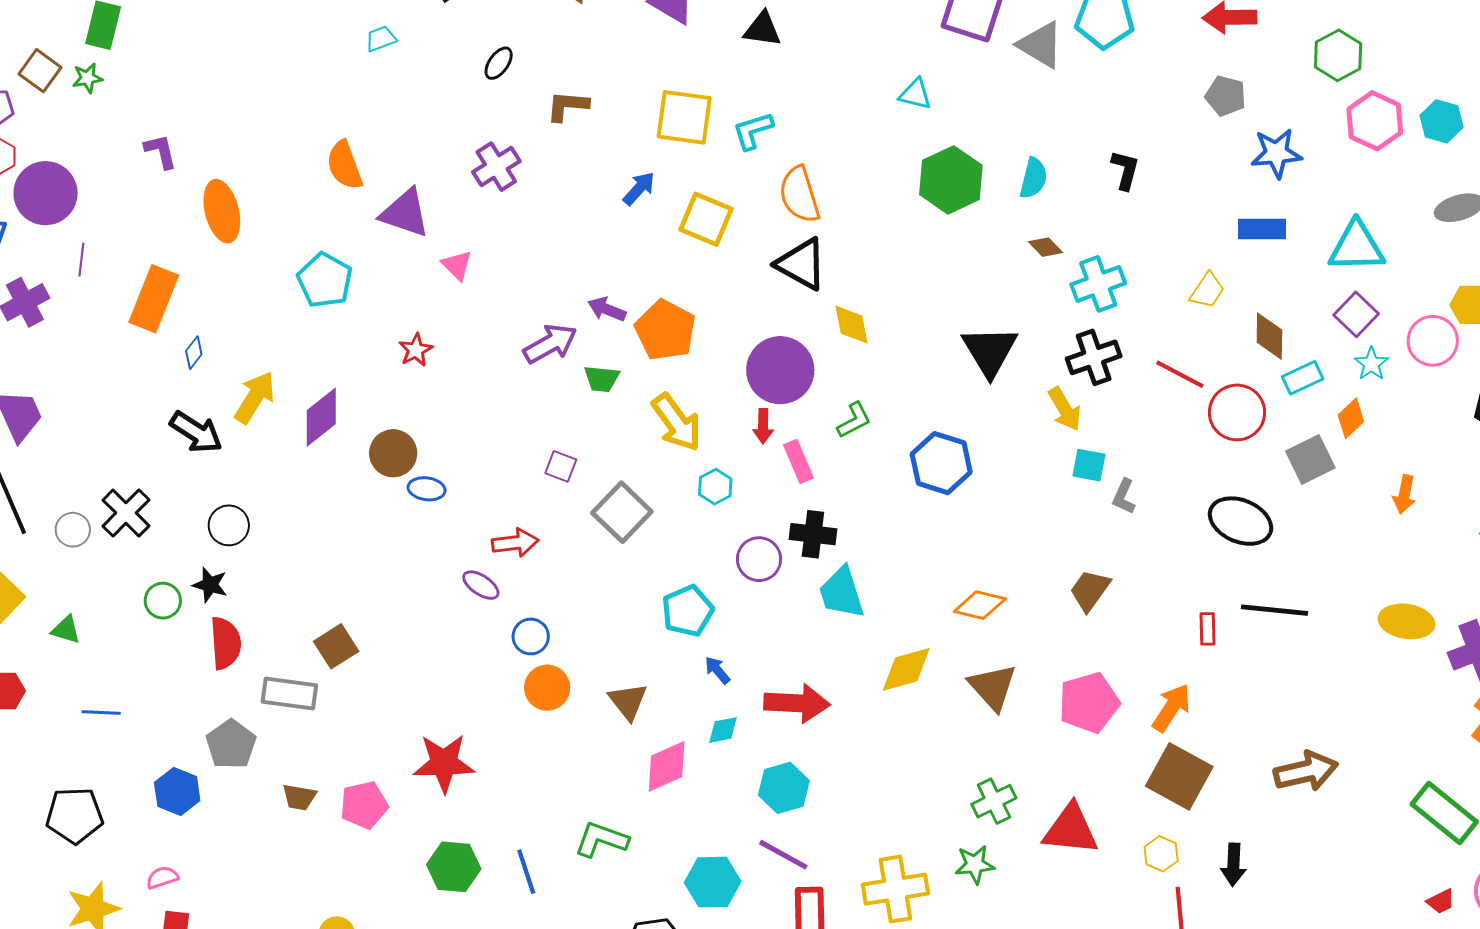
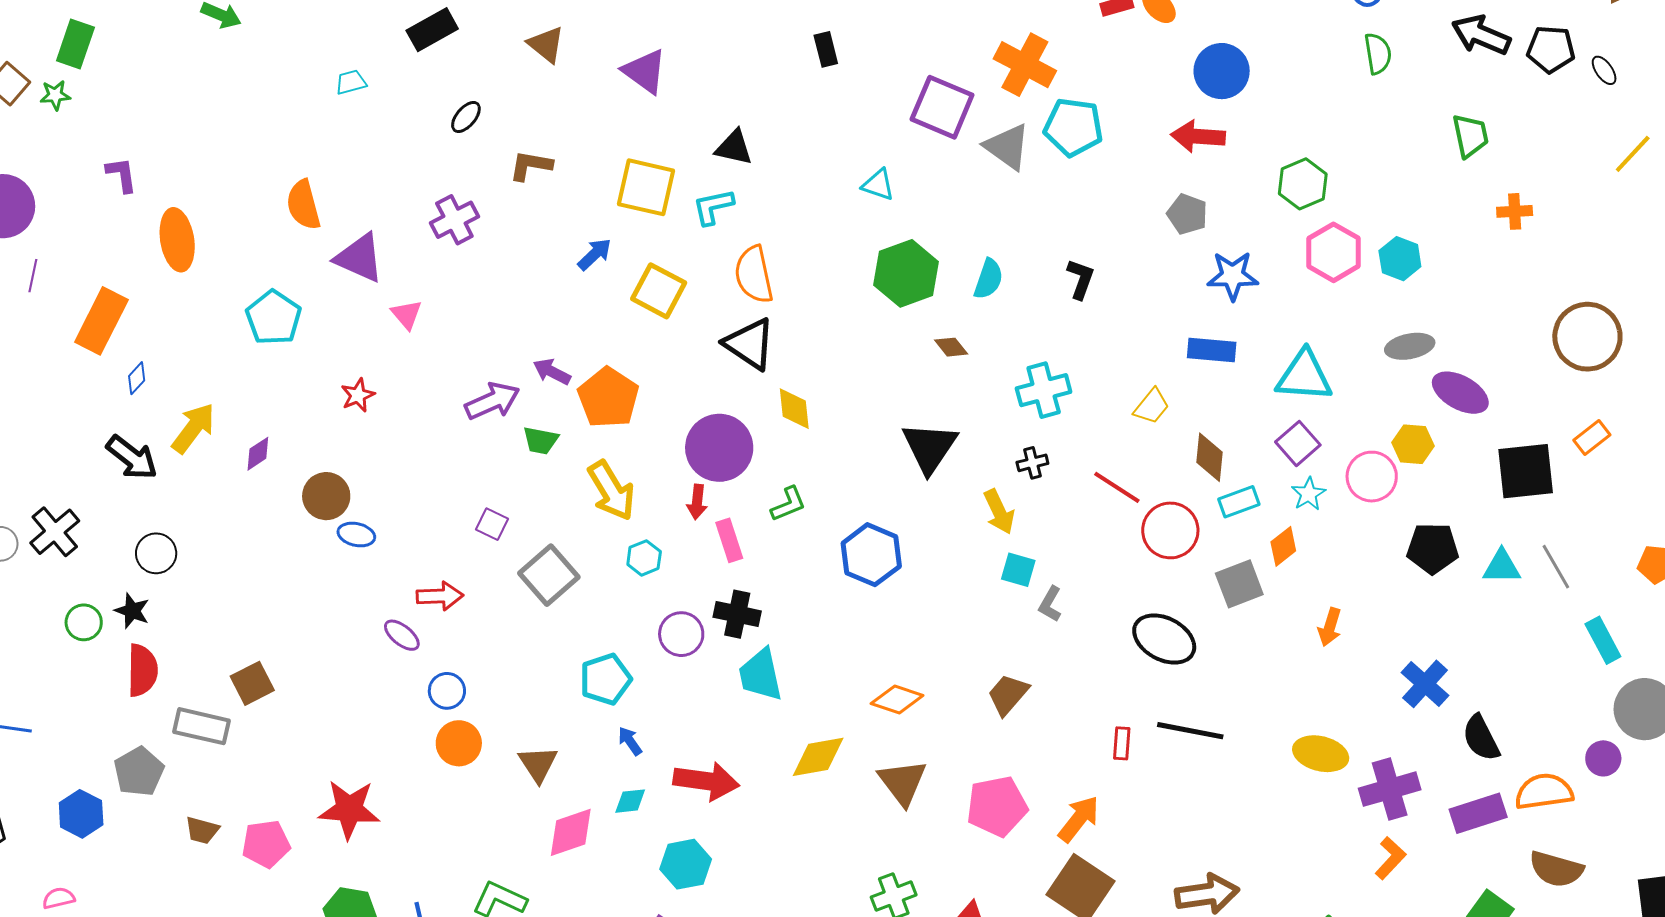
black triangle: (762, 29) -> (734, 148), moved
brown diamond: (1045, 247) -> (951, 347), moved
black cross: (1094, 357) -> (1032, 463), size x0.6
purple diamond: (321, 417) -> (258, 454), size x0.6

